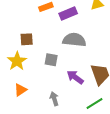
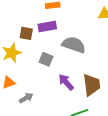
purple rectangle: (68, 14) -> (47, 27), moved
gray arrow: (54, 99) -> (26, 98), moved, turned 64

